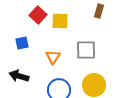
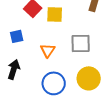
black arrow: (19, 76) -> (14, 69), turned 90

